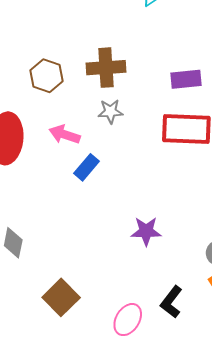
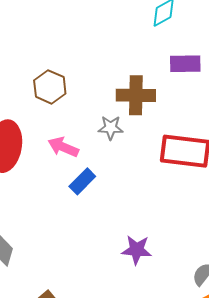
brown cross: (106, 68) -> (136, 95), moved
purple rectangle: (186, 79) -> (185, 64), moved

